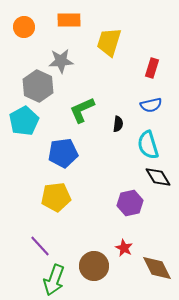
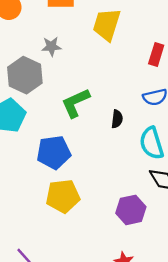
gray star: (61, 61) -> (51, 46), size x0.7
yellow pentagon: (56, 197) -> (63, 196), moved

